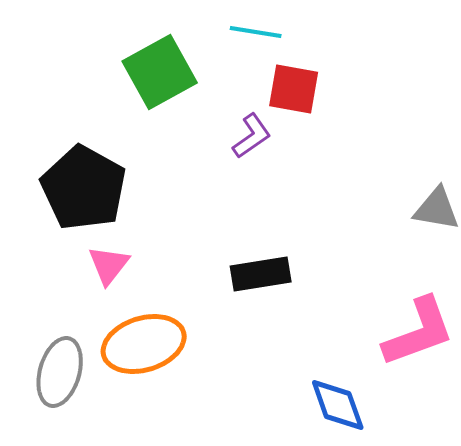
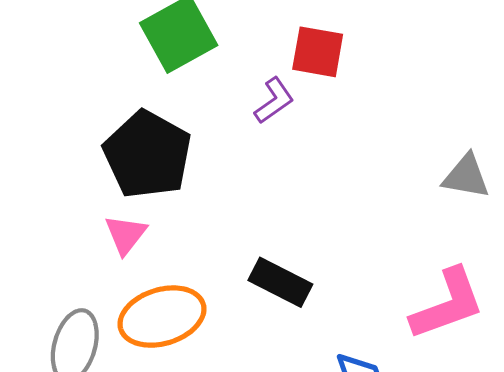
black pentagon: (84, 188) -> (147, 155), moved
black rectangle: (261, 274) -> (280, 282), moved, turned 36

